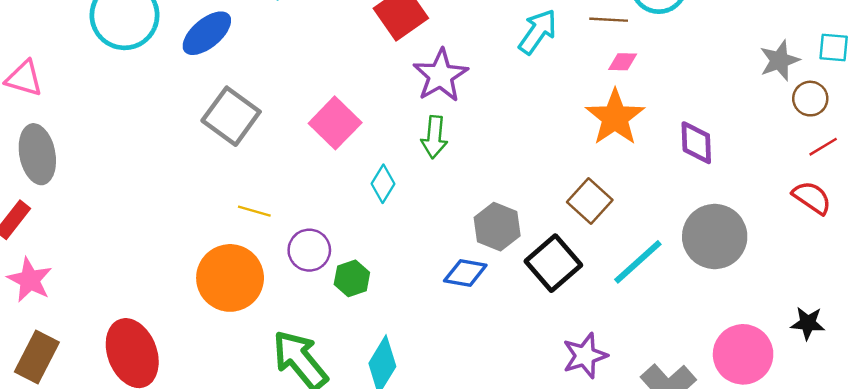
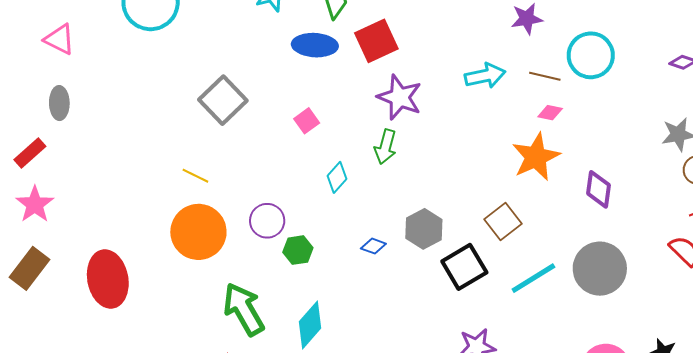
cyan arrow: (538, 32) -> (485, 76), turned 33
blue ellipse: (207, 33) -> (315, 45), moved, turned 33
purple star: (441, 75) -> (400, 97), turned -30
pink square: (335, 123) -> (307, 121), size x0.6
gray ellipse: (37, 154) -> (59, 103), size x0.7
yellow line: (254, 211) -> (195, 176), moved
blue diamond: (465, 273) -> (373, 246), moved, size x0.7

